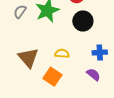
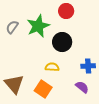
black circle: (83, 21) -> (62, 42), moved
brown triangle: (28, 58) -> (14, 84), moved

